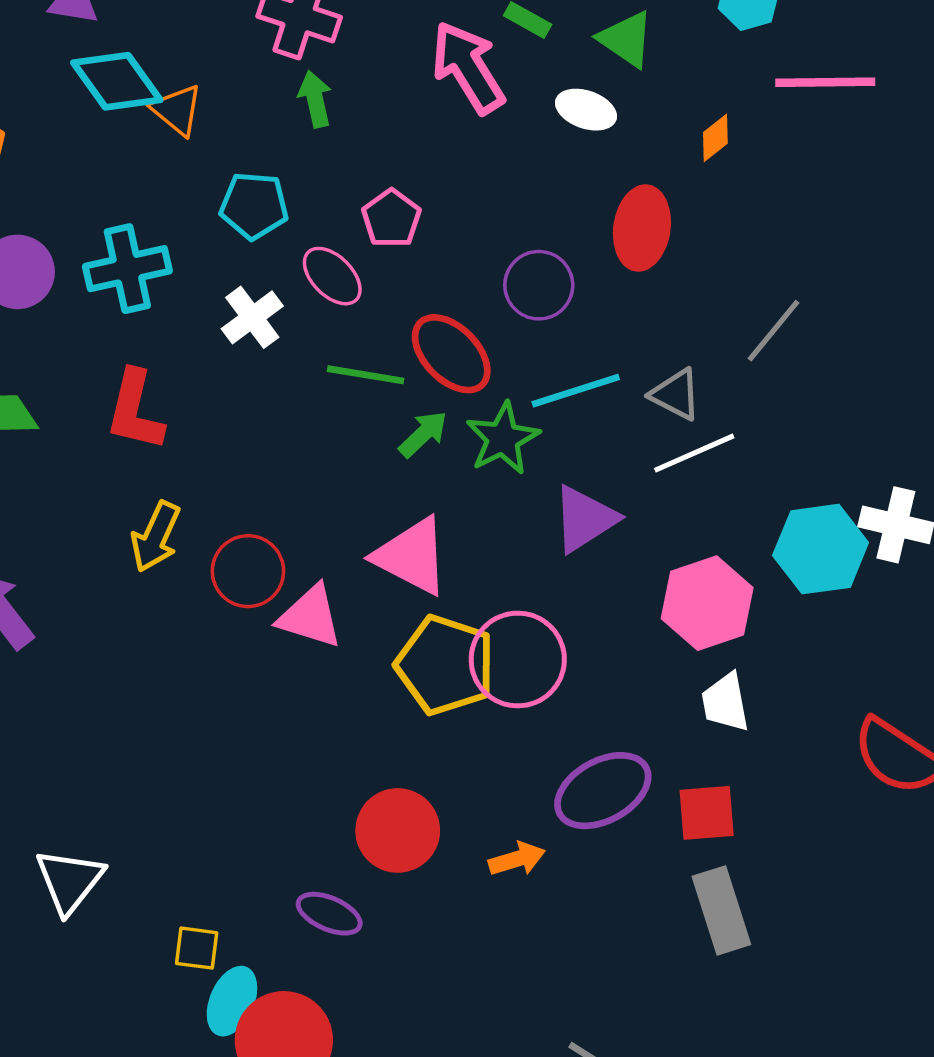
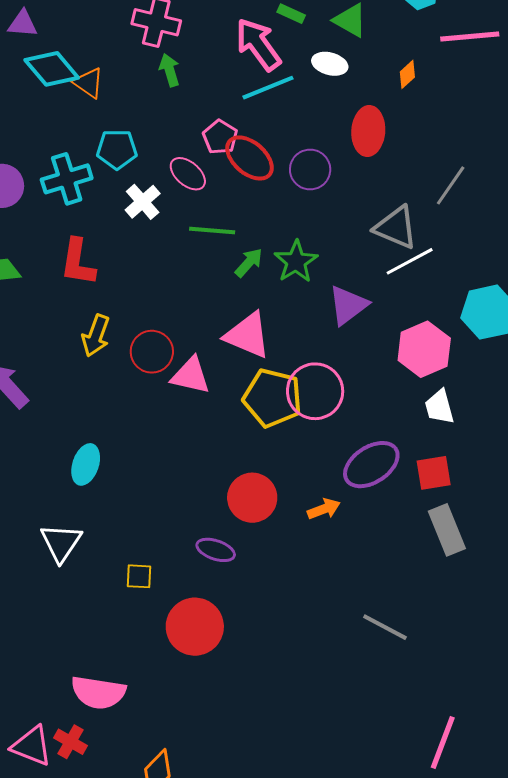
cyan pentagon: (254, 206) -> (117, 149), moved
red ellipse: (451, 354) -> (249, 158), moved
cyan line: (576, 391) -> (268, 88), moved
gray triangle: (676, 394) -> (396, 228), size x1.4
cyan ellipse: (232, 1001) -> (86, 464), moved

